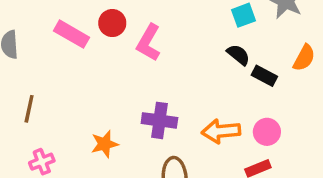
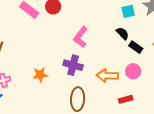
pink L-shape: (149, 43) -> (81, 37), moved
pink circle: (267, 132) -> (133, 71), moved

